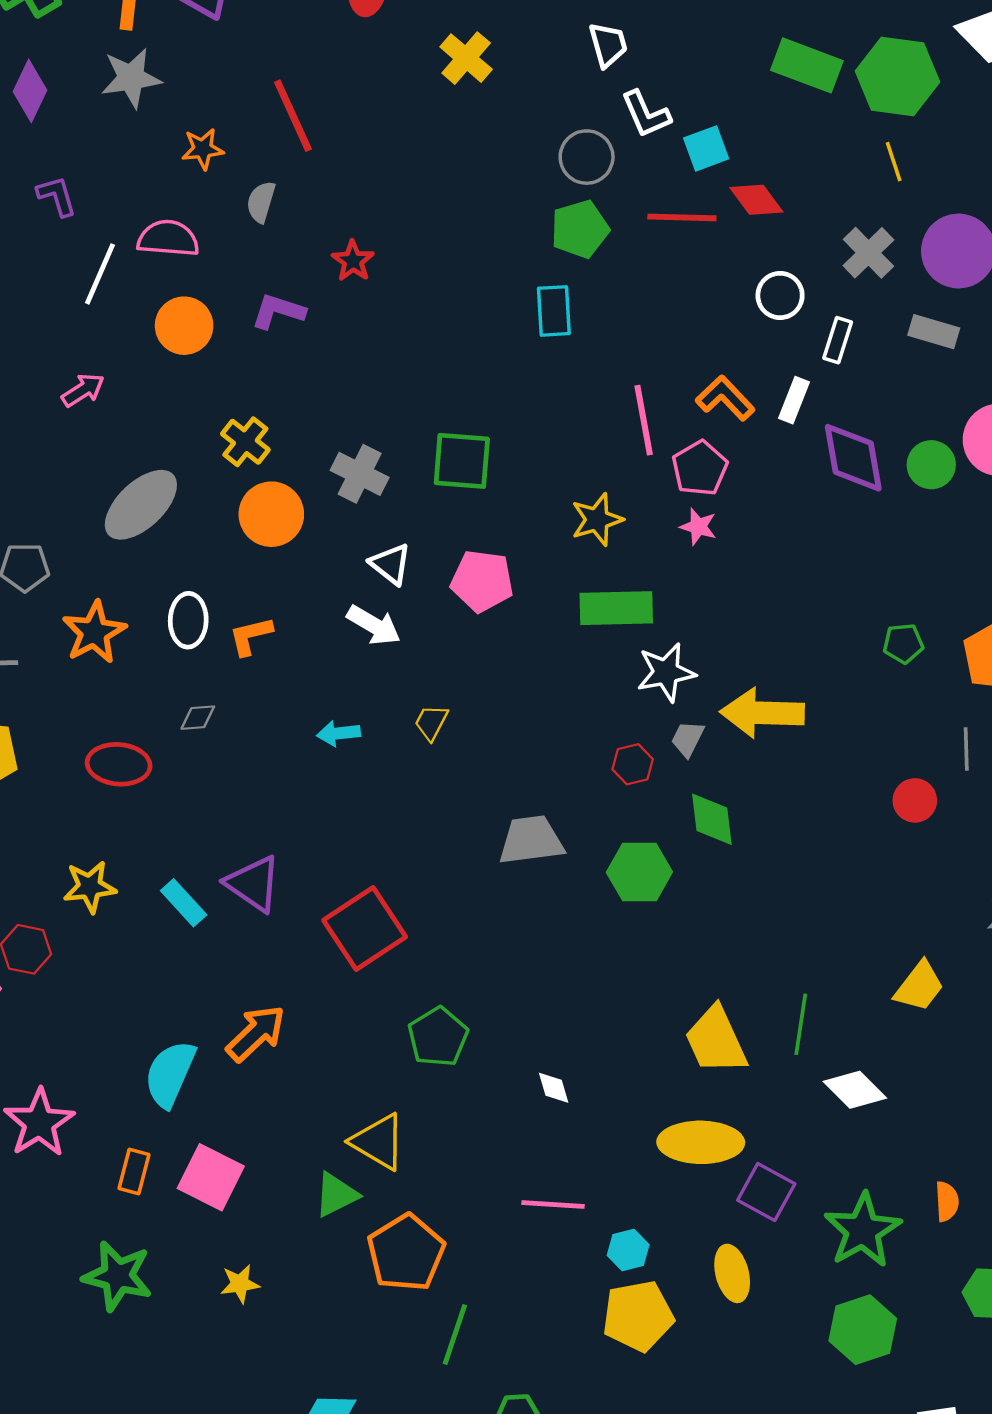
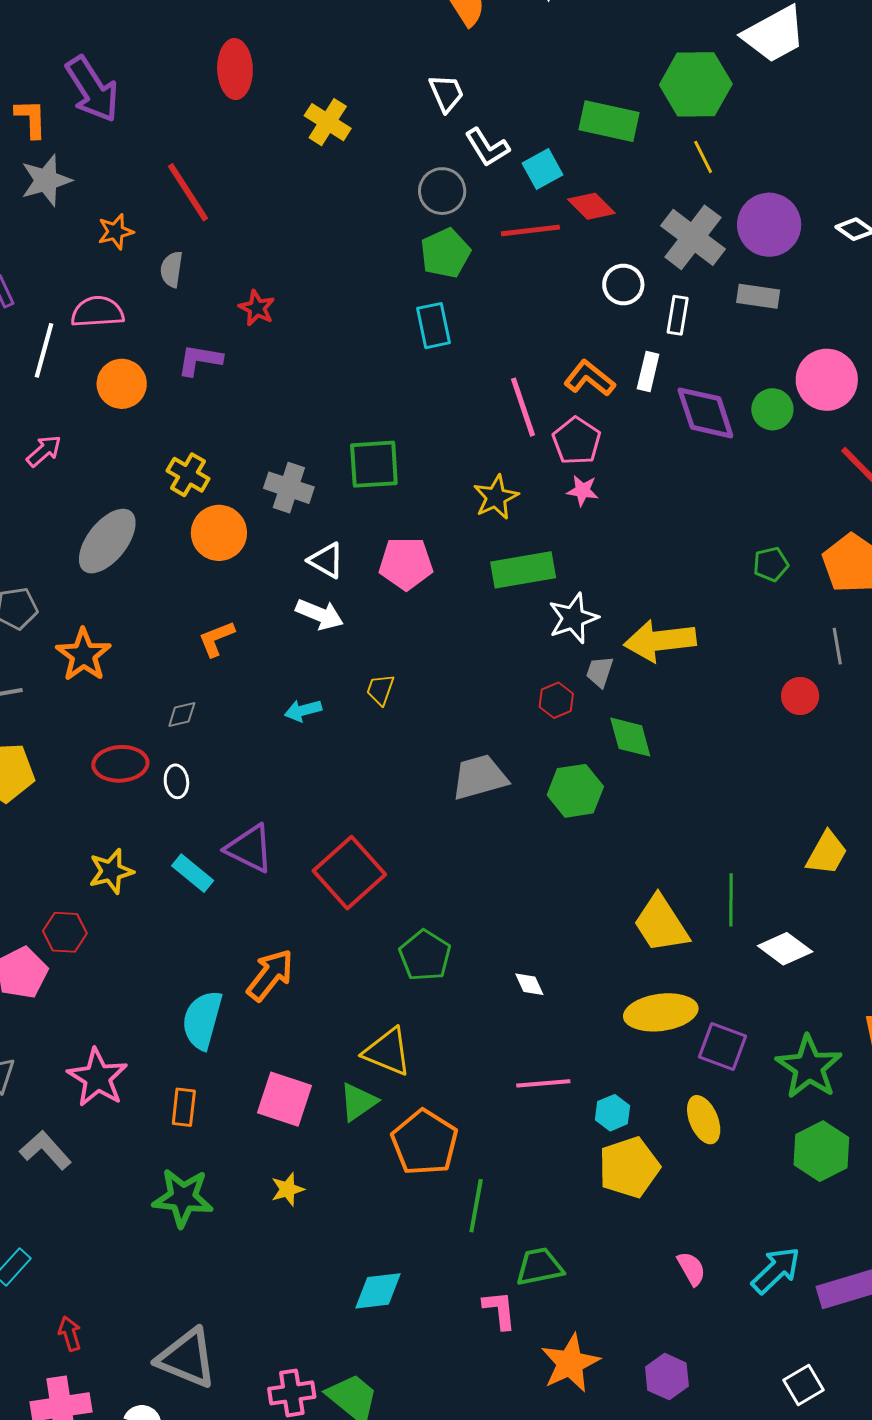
green rectangle: (807, 65) -> (609, 121), moved
gray cross: (868, 253) -> (693, 237), size x1.4
white ellipse: (188, 620) -> (176, 781), moved, size x0.7
pink square: (211, 1177) -> (285, 1099), moved

